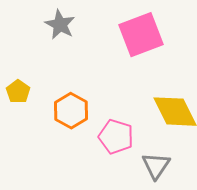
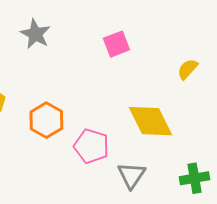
pink square: (141, 35) -> (116, 44), size x0.6

